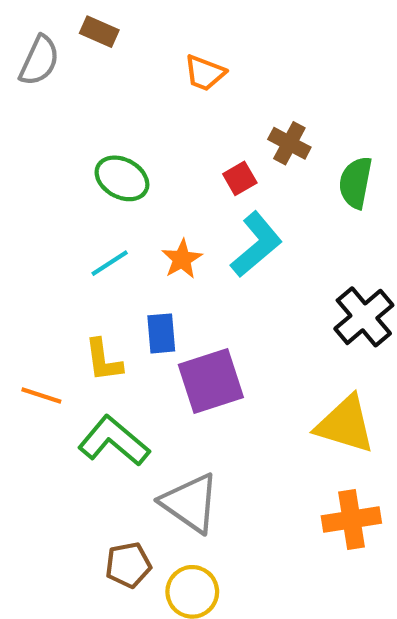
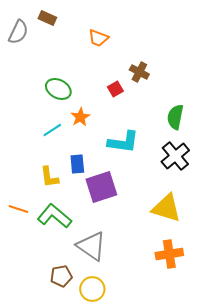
green semicircle: (356, 183) -> (175, 117), moved
cyan L-shape: (256, 245) -> (123, 142), moved, turned 48
orange star: (182, 259) -> (80, 117), moved
orange line: (41, 395) -> (18, 209), moved

